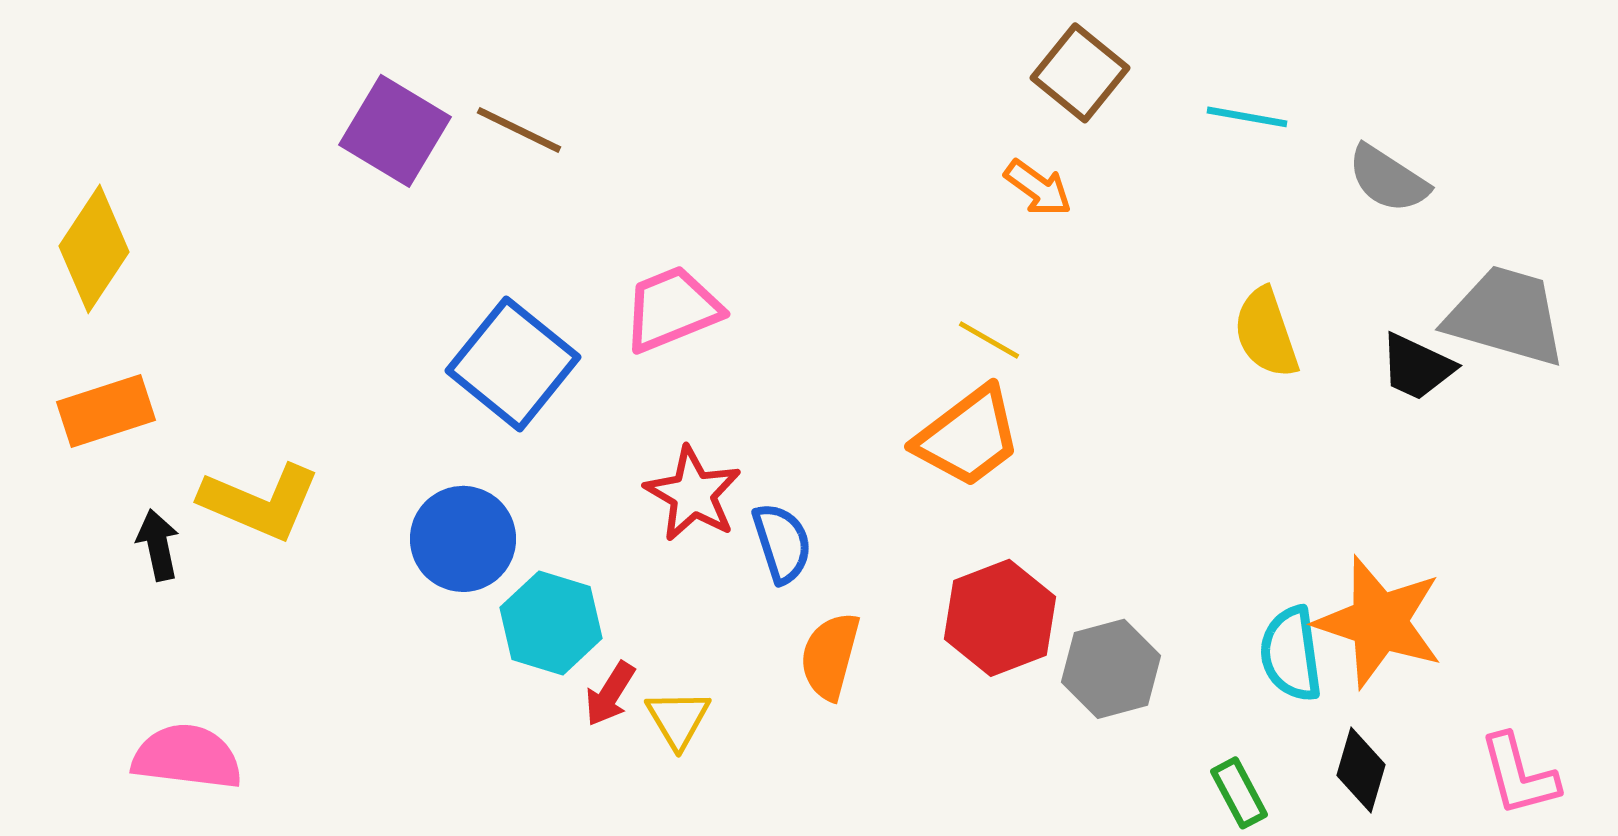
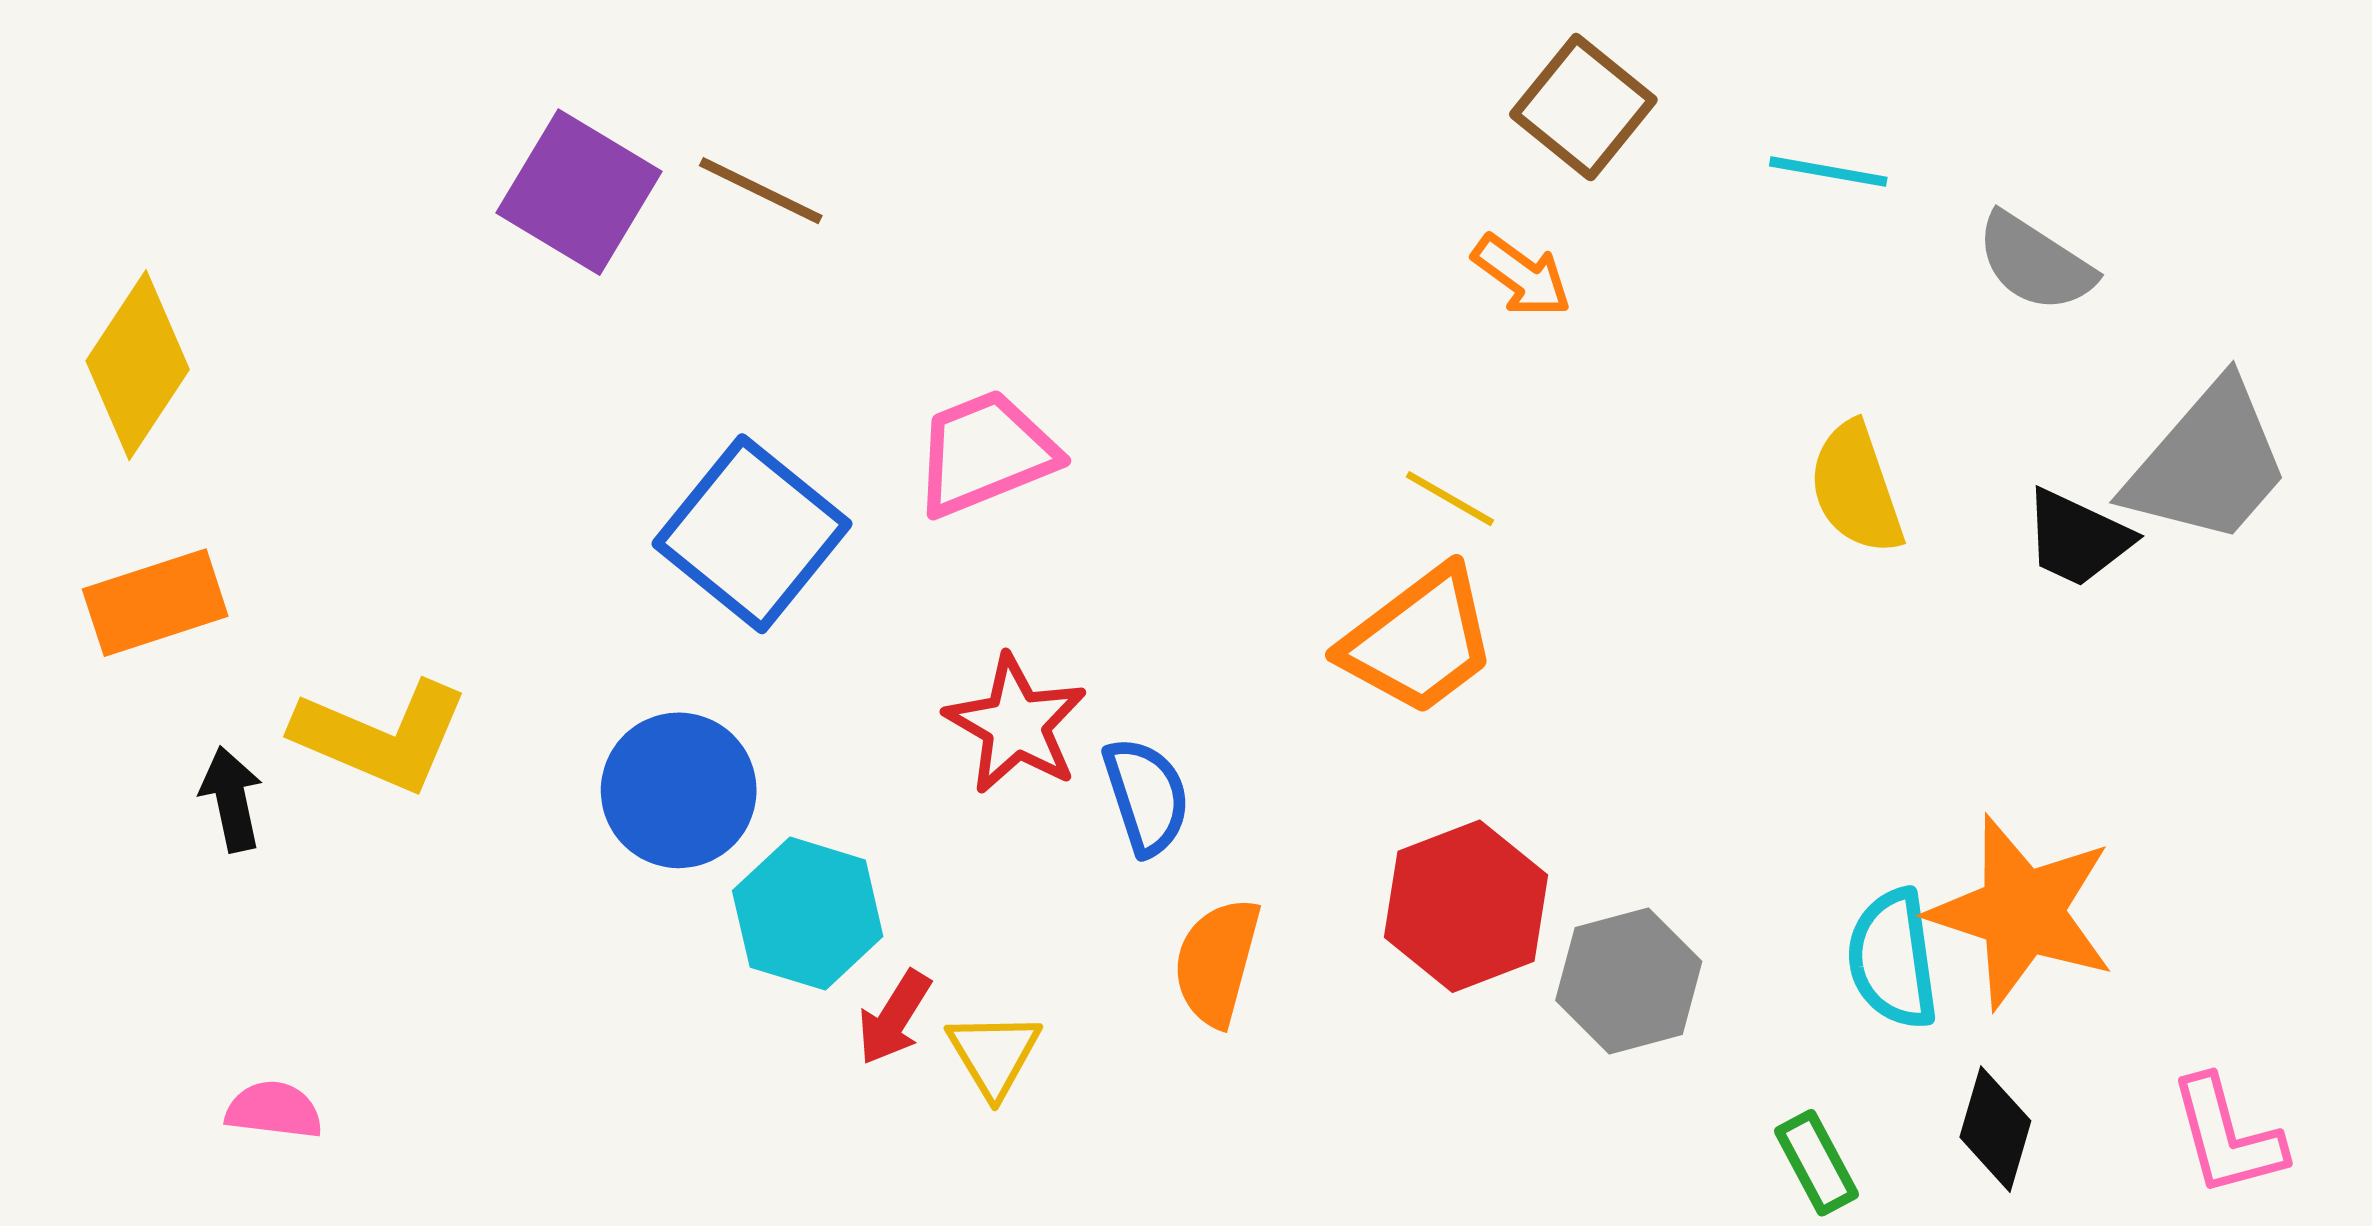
gray trapezoid: (1506, 316) -> (2208, 463), turned 115
pink semicircle: (187, 757) -> (274, 1110), size x0.6

